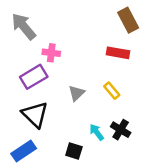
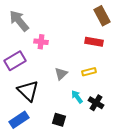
purple rectangle: (34, 77) -> (15, 61), moved
yellow rectangle: (112, 91) -> (89, 72), turned -64
cyan arrow: (97, 132) -> (77, 97), moved

